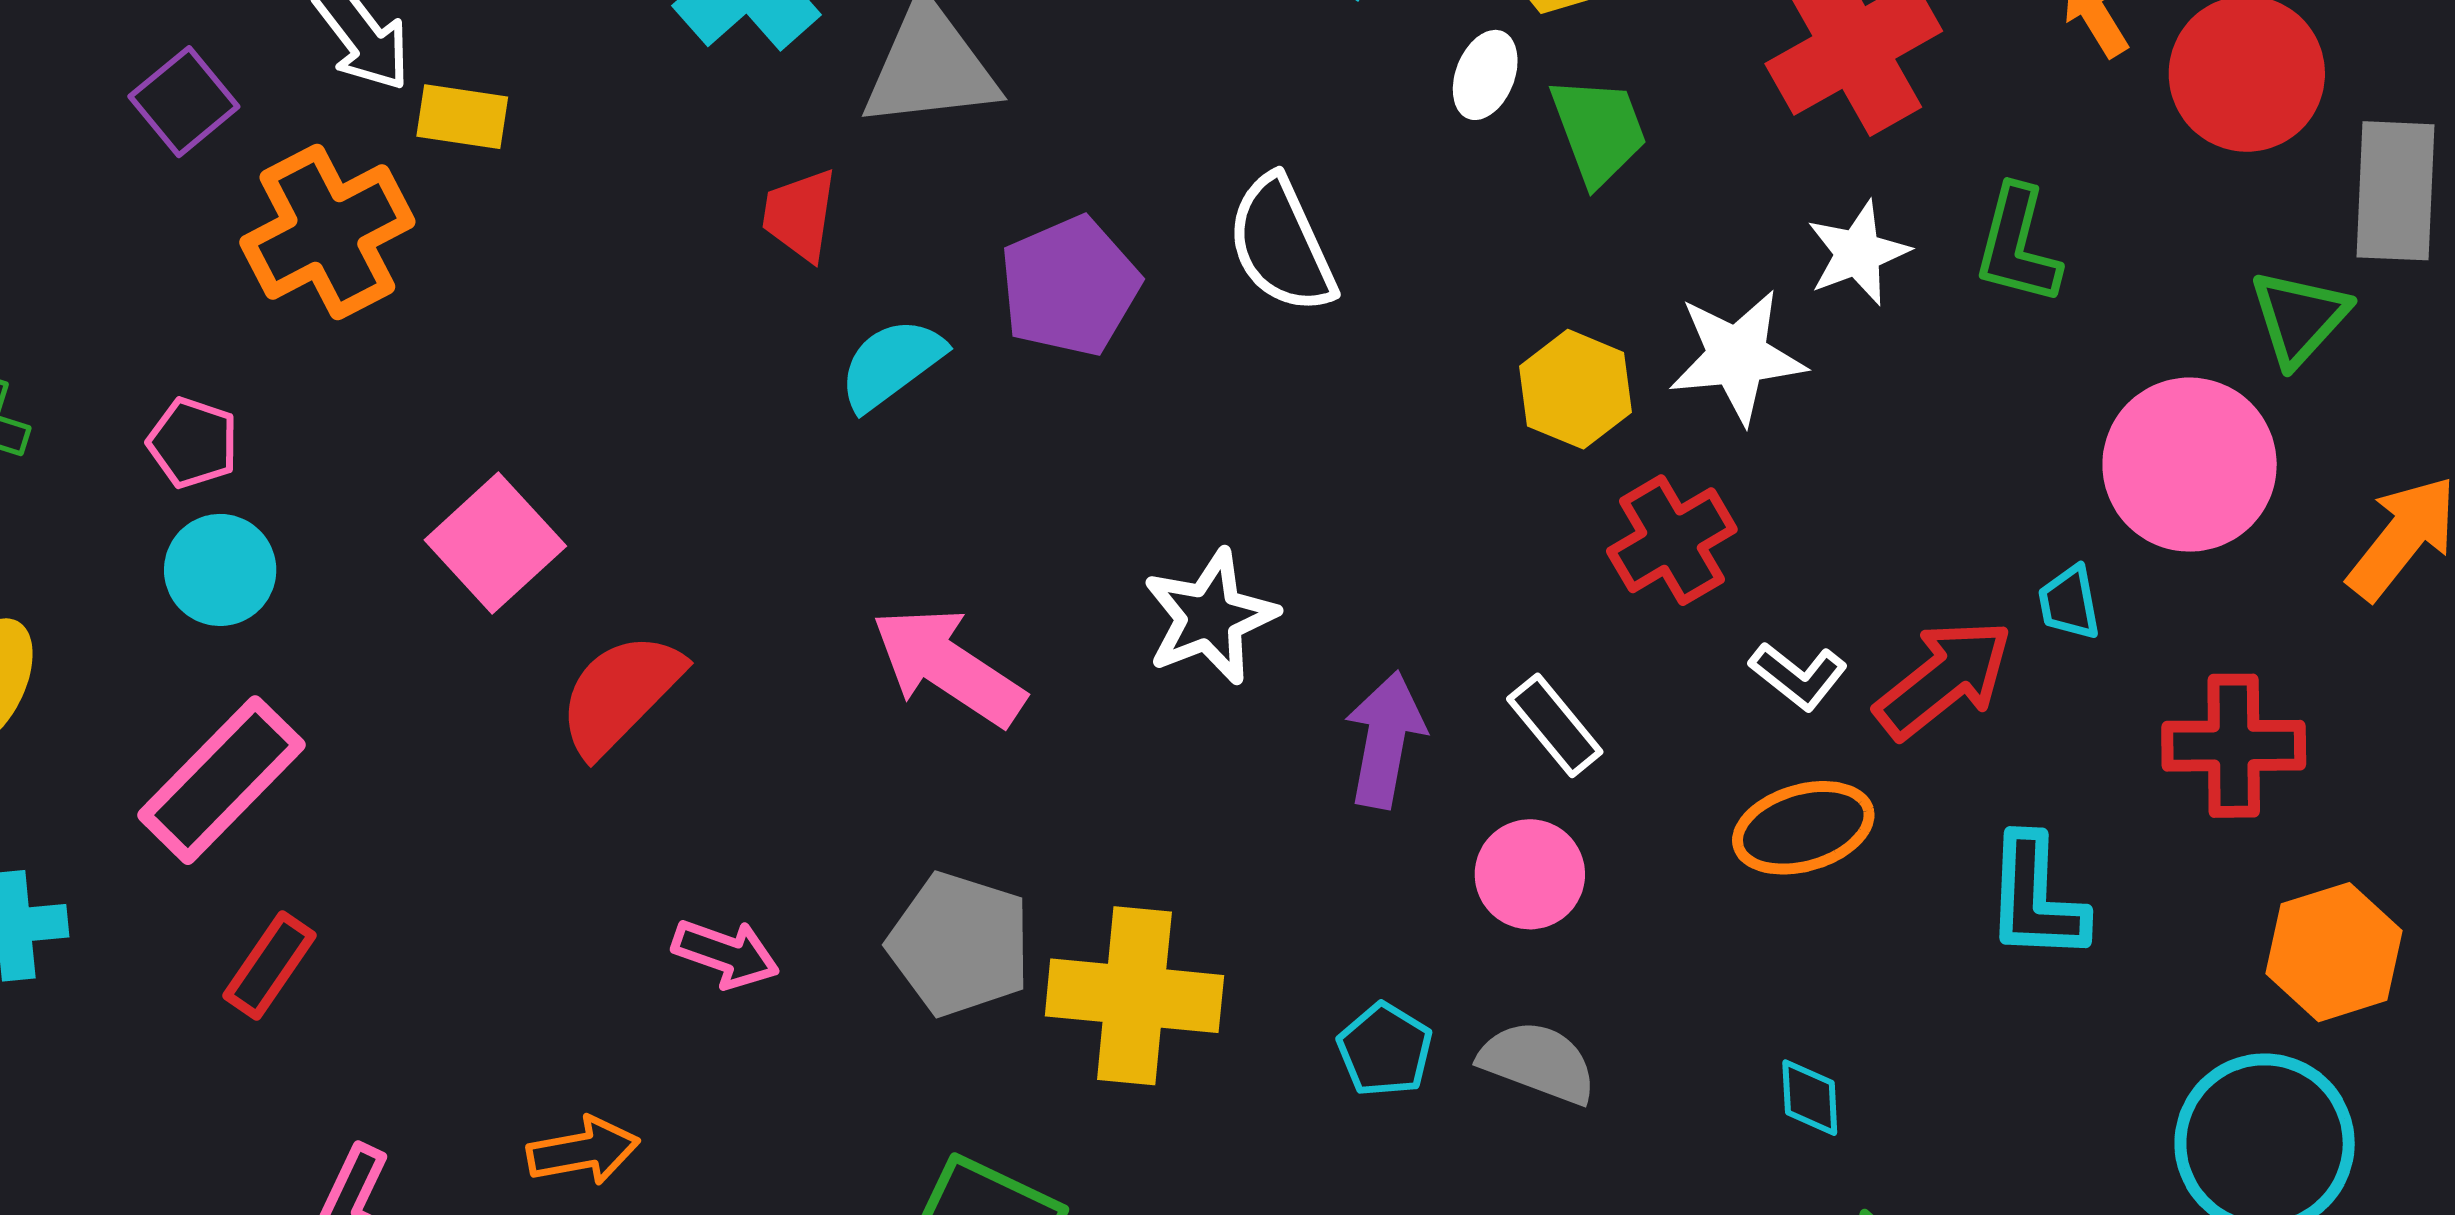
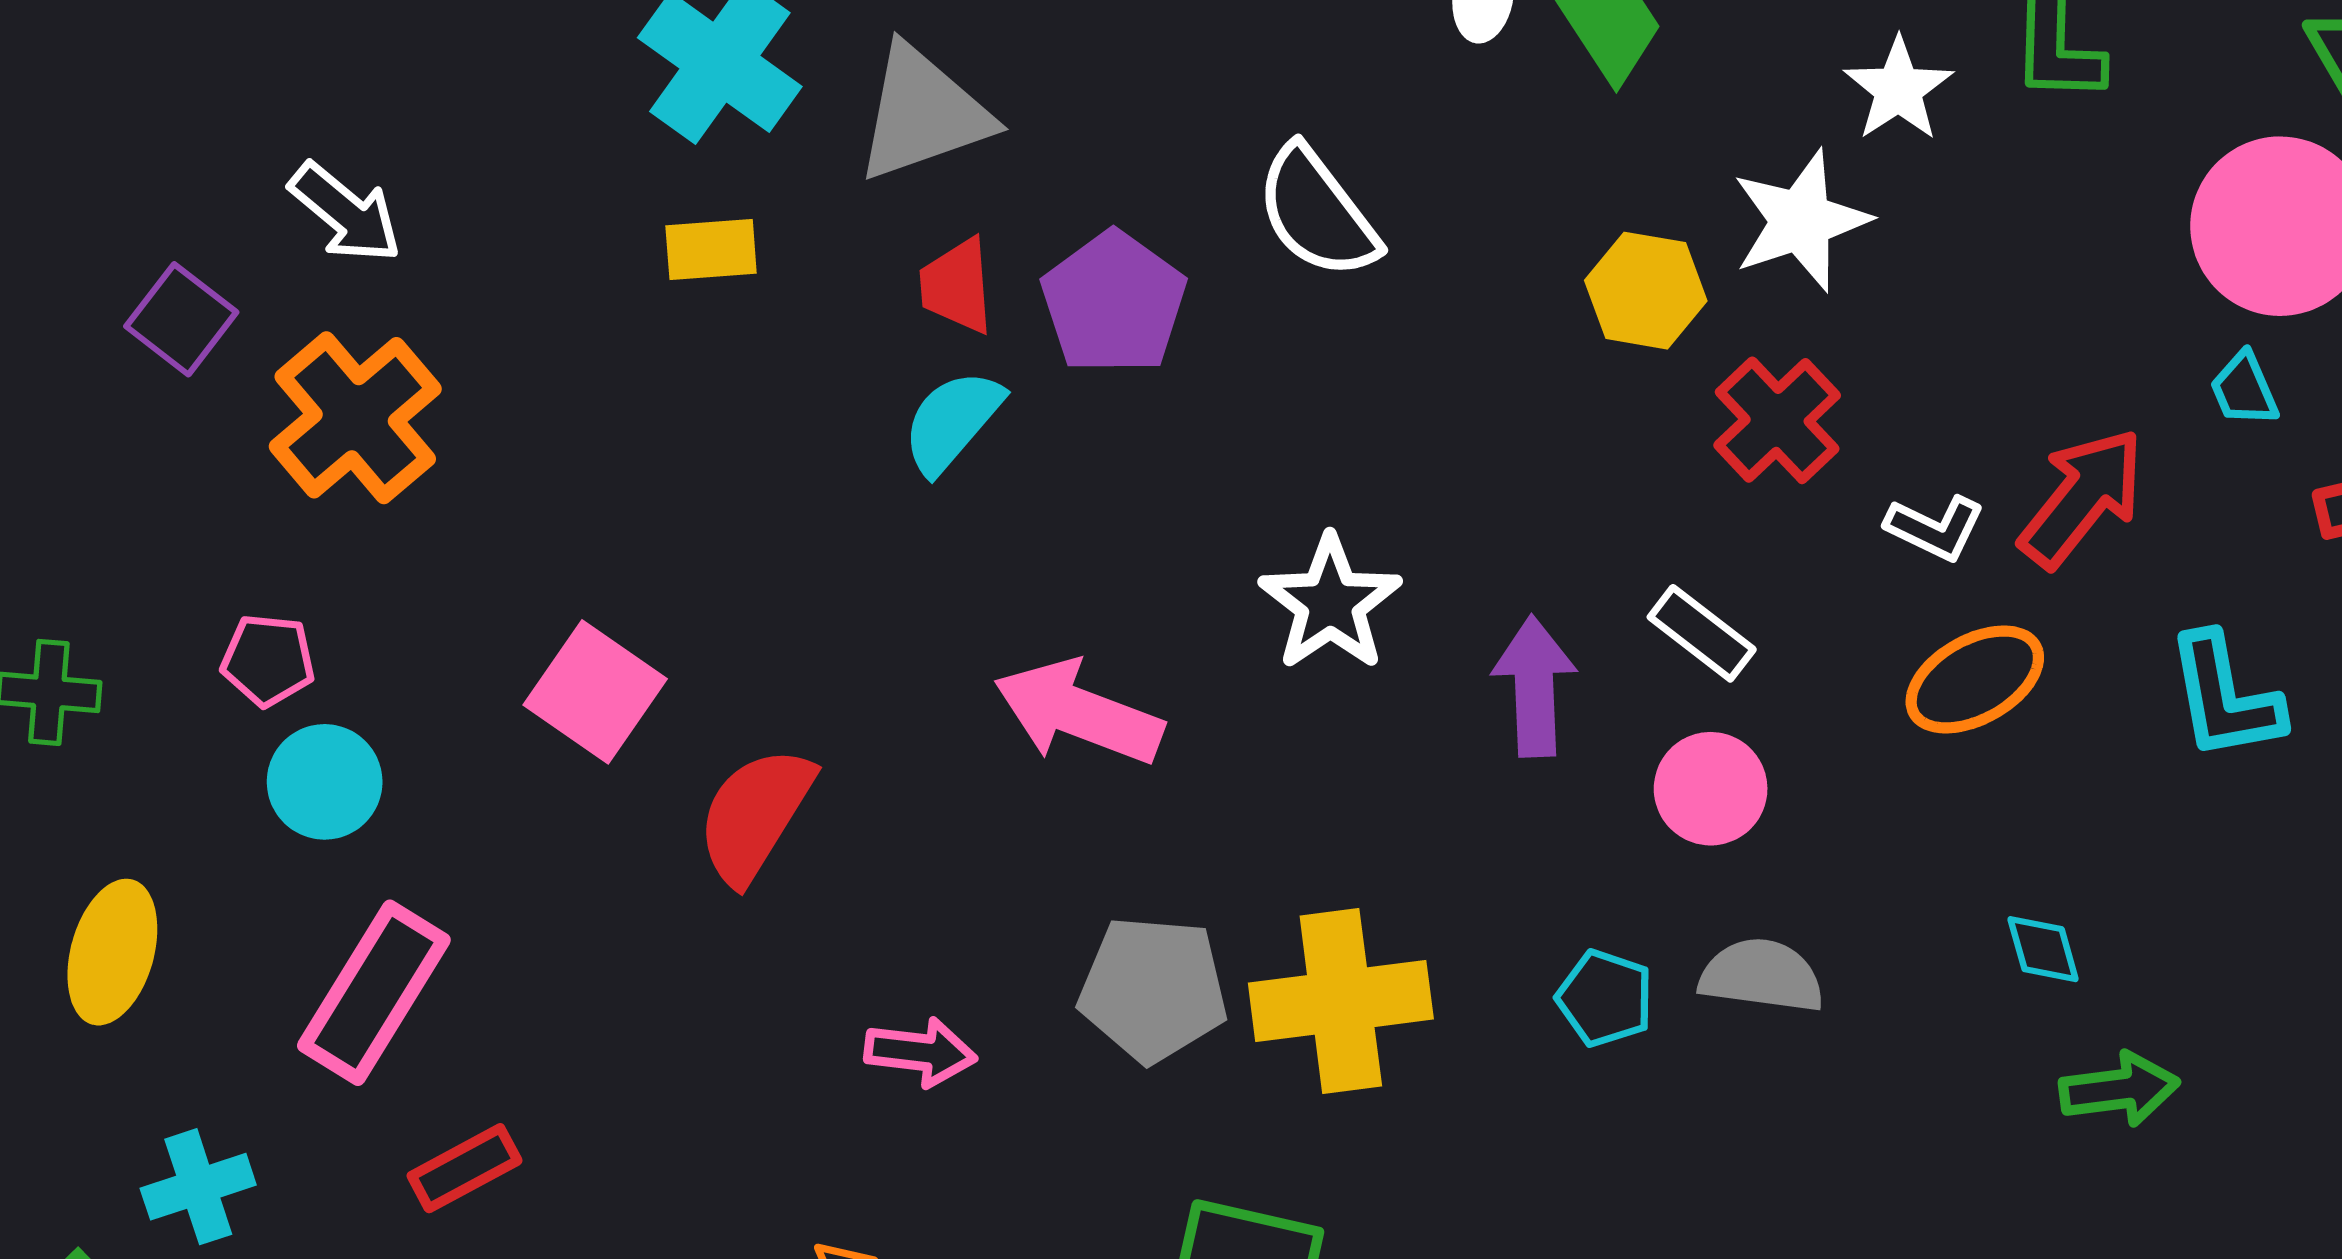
yellow rectangle: (462, 117) -> (711, 250), moved
red trapezoid: (800, 215) -> (957, 286), moved
cyan trapezoid: (2069, 603) -> (2244, 389), moved
red rectangle: (270, 966) -> (465, 1168), turned 40

